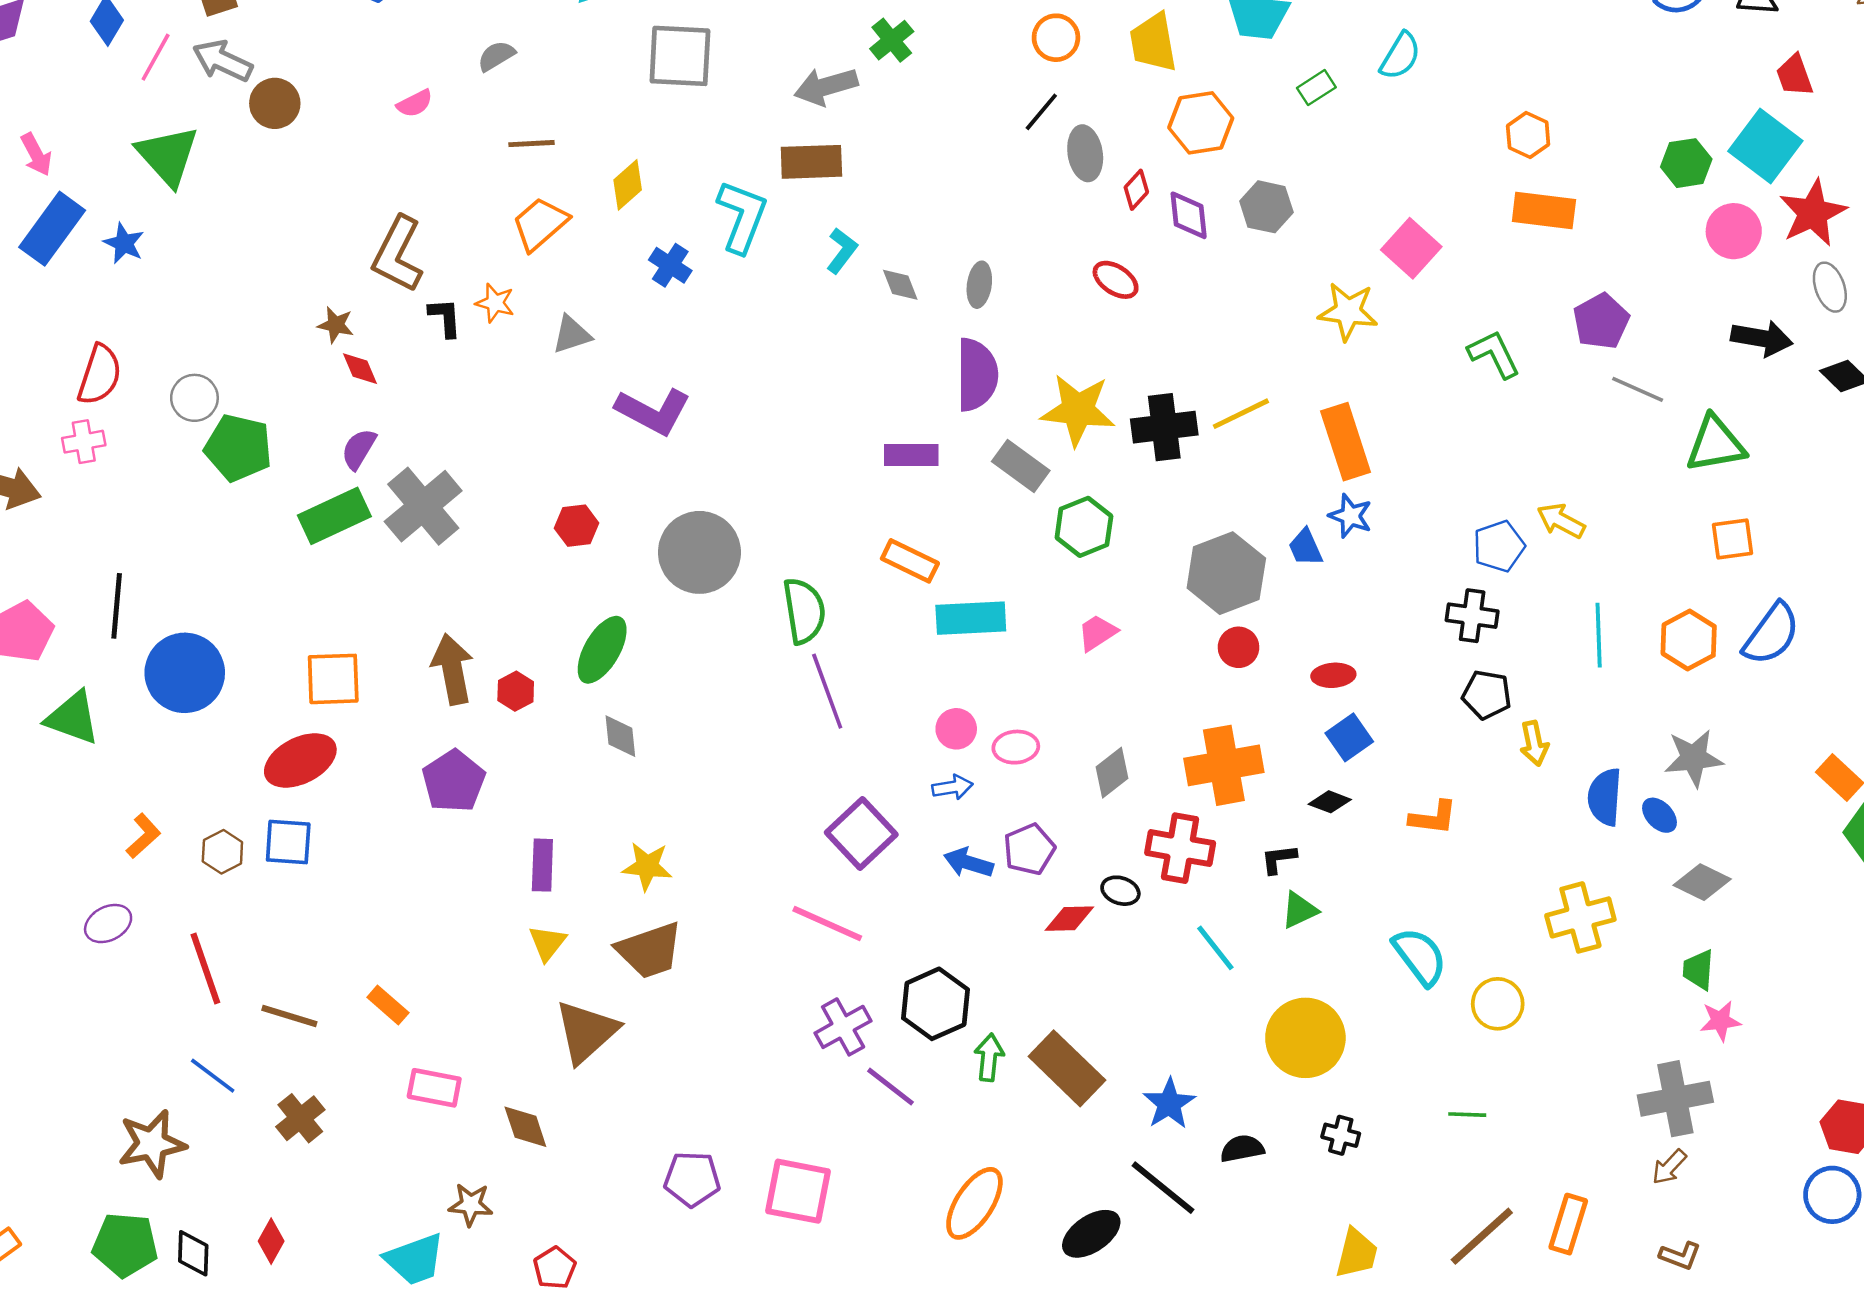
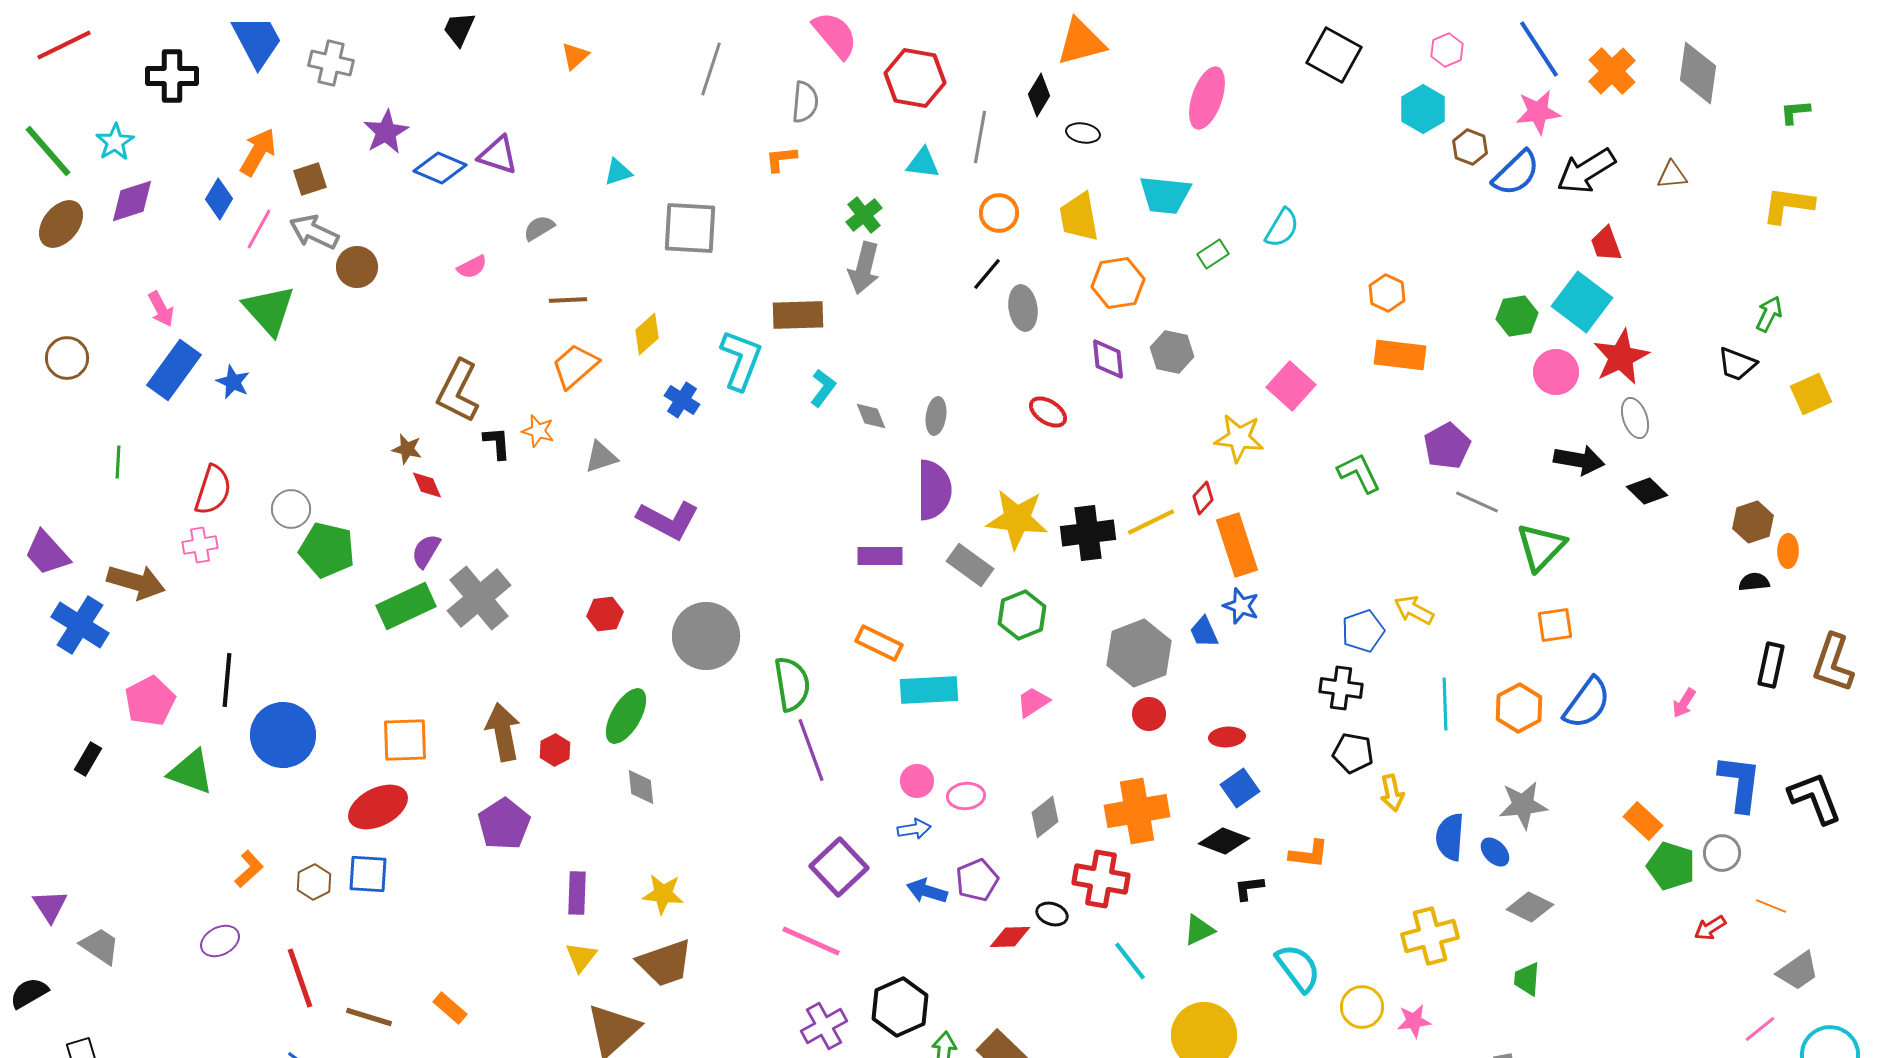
gray arrow: (826, 86) -> (864, 268), moved, turned -60
red diamond: (1136, 190) -> (1203, 498), moved
green triangle: (1715, 444) -> (1541, 547), turned -36
black diamond: (1330, 802) -> (1224, 841), size x1.4
black L-shape: (1279, 859) -> (1249, 888), moved
pink star: (1720, 1021) -> (1414, 1021), moved

